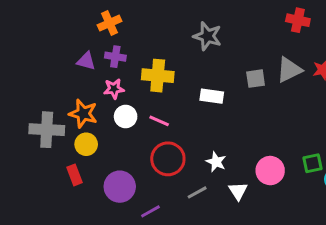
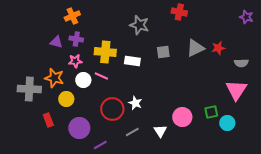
red cross: (298, 20) -> (179, 12), moved
gray square: (256, 79) -> (163, 52), moved
white rectangle: (212, 96) -> (132, 61), moved
pink line: (159, 121) -> (101, 76), moved
yellow circle: (86, 144) -> (66, 99), moved
white star: (216, 162) -> (135, 103), moved

